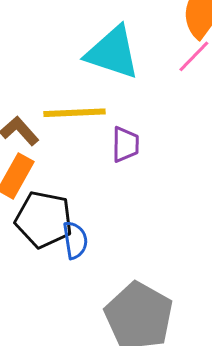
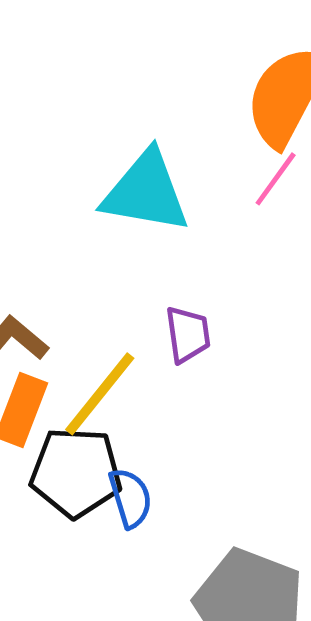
yellow line: (75, 113) -> (100, 394), moved, turned -40

